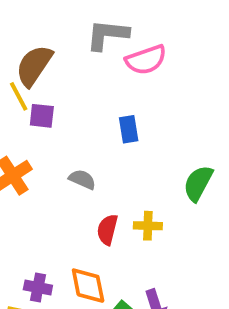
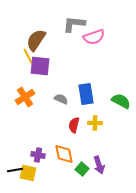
purple square: (42, 116) -> (40, 66), size x1.5
blue rectangle: (129, 129) -> (86, 94), moved, size x1.5
green semicircle: (198, 183) -> (121, 101), turned 90

